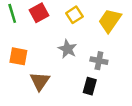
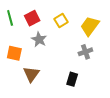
gray star: (67, 49) -> (39, 39), moved
gray cross: (99, 61) -> (85, 52), moved, turned -32

